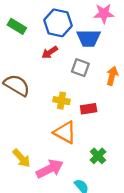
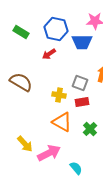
gray square: (80, 68) -> (80, 83), moved
green cross: (98, 156) -> (90, 129), moved

